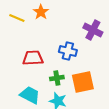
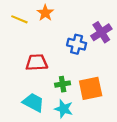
purple cross: (93, 30) -> (101, 32), turned 30
blue cross: (68, 51) -> (77, 44), moved

